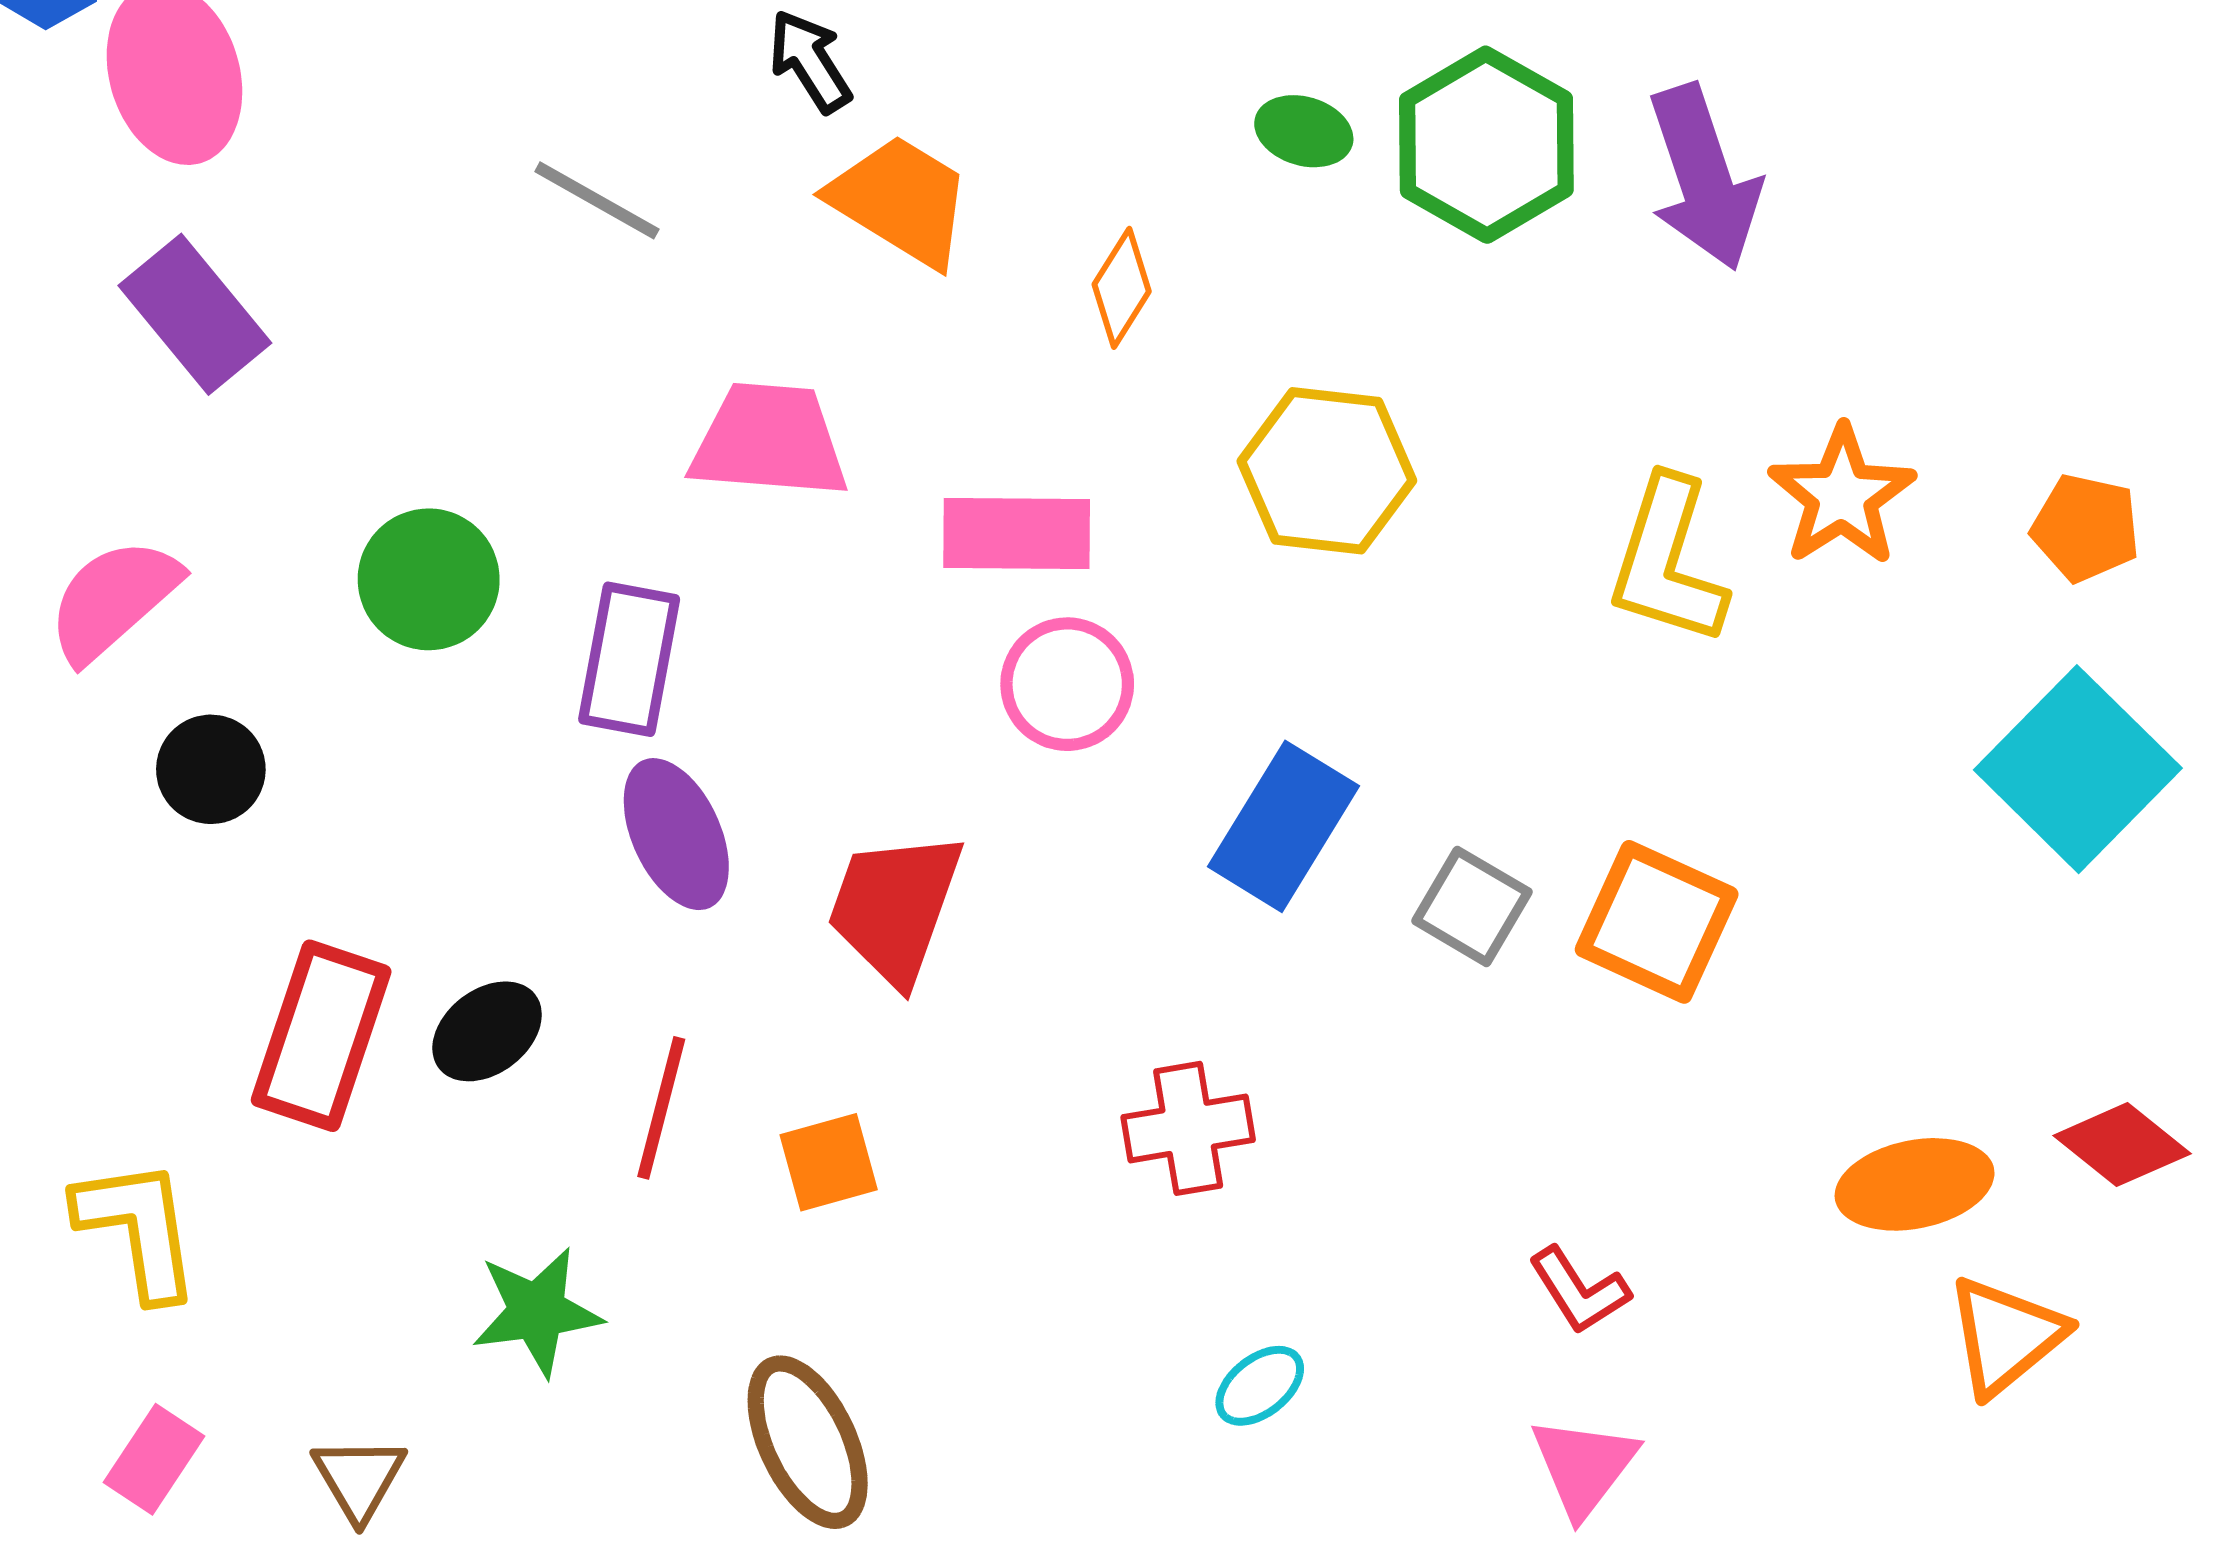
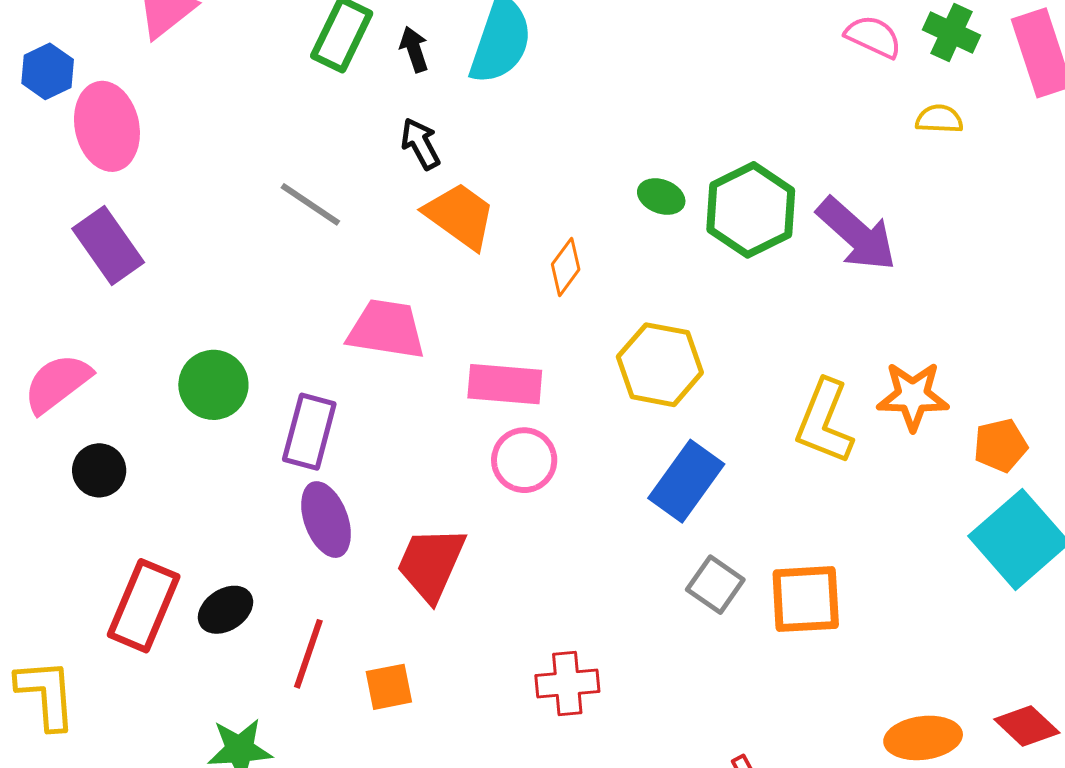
purple arrow: (1704, 177) -> (857, 234), turned -34
orange star: (1842, 496) -> (913, 396), turned 30
orange pentagon: (2086, 528) -> (1000, 445), moved, turned -30
blue rectangle: (1284, 826) -> (686, 481), moved
orange square: (1657, 922) -> (806, 599), turned -32

